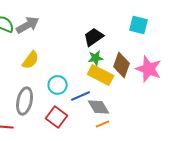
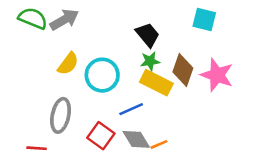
black trapezoid: (94, 37) -> (148, 35), turned 85
cyan circle: (58, 85) -> (102, 75), moved, size x1.4
gray diamond: (99, 107) -> (136, 139), moved

